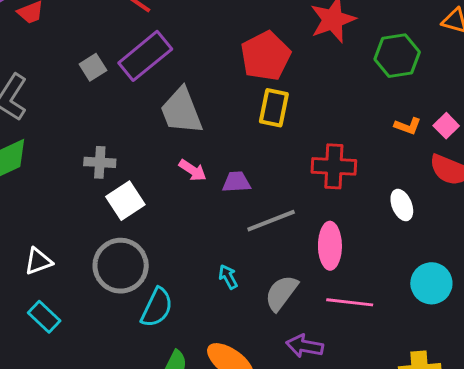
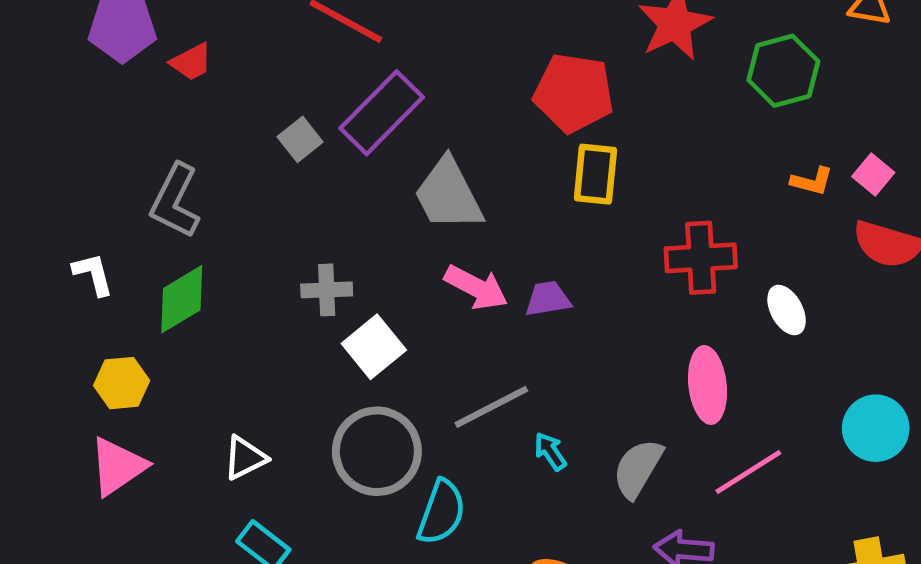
red pentagon: (266, 56) -> (574, 93), turned -30
pink arrow: (193, 170) -> (476, 287), size x1.4
white ellipse: (402, 205) -> (787, 310), moved
gray line: (271, 221) -> (491, 407), moved
pink line: (350, 302) -> (748, 472), turned -33

